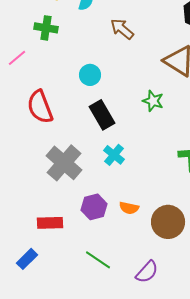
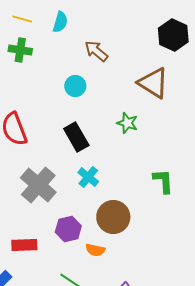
cyan circle: (90, 75) -> (75, 86), moved
orange semicircle: (129, 208) -> (95, 250), moved
brown circle: (168, 222) -> (113, 217), moved

